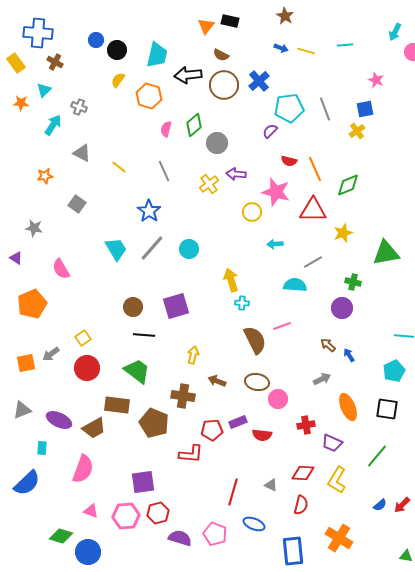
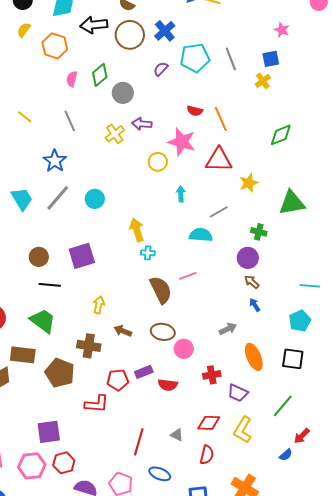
purple semicircle: (270, 131) -> (161, 69), moved
green diamond: (348, 185) -> (281, 135), moved
cyan arrow: (275, 244) -> (181, 194), turned 91
brown arrow: (328, 345) -> (252, 282), moved
red arrow: (402, 505) -> (302, 436), moved

